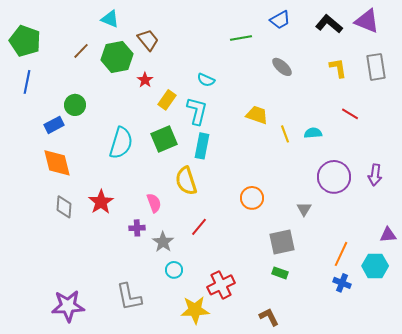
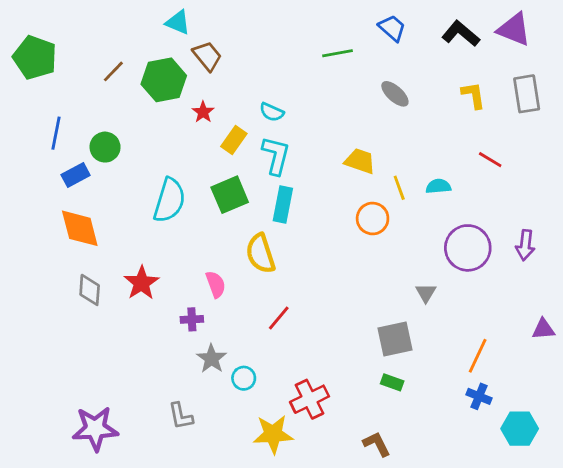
cyan triangle: (110, 19) -> (178, 22), moved
blue trapezoid: (280, 20) -> (392, 28), turned -110
cyan semicircle: (206, 80) -> (272, 112), moved
blue line: (27, 82) -> (56, 133), moved
orange circle: (252, 198) -> (373, 219), moved
gray star: (163, 242) -> (211, 359), moved
cyan hexagon: (375, 266) -> (520, 429), moved
gray L-shape: (129, 297) -> (181, 416), size x0.7

